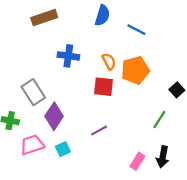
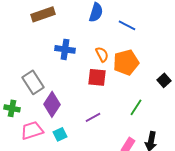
green line: (159, 120) -> (136, 107), moved

